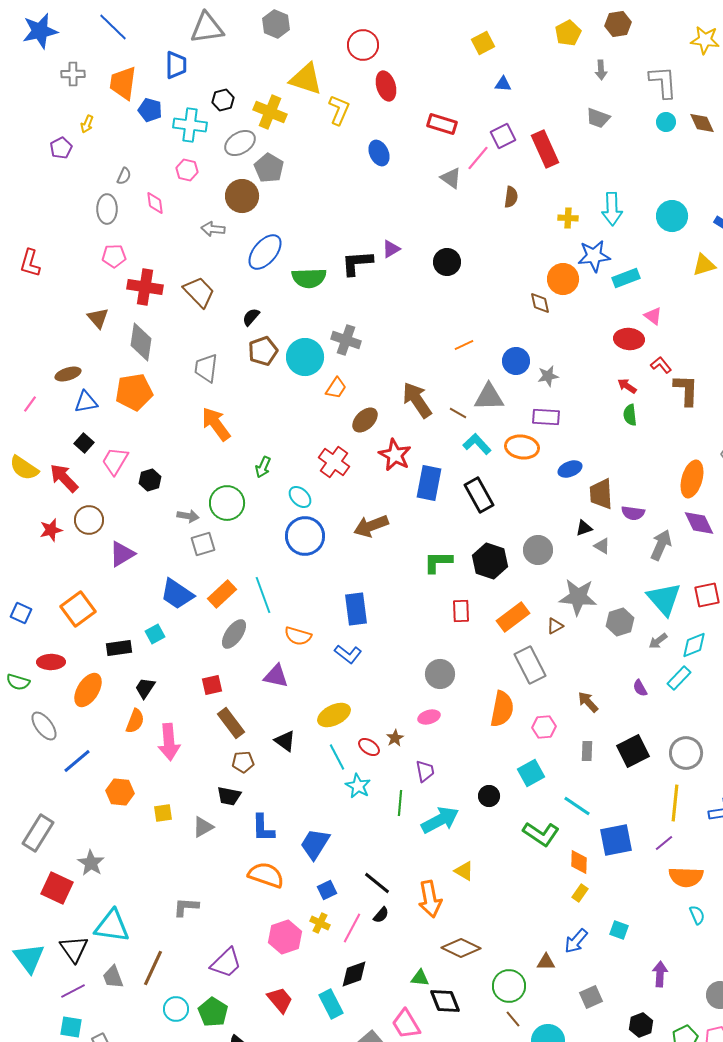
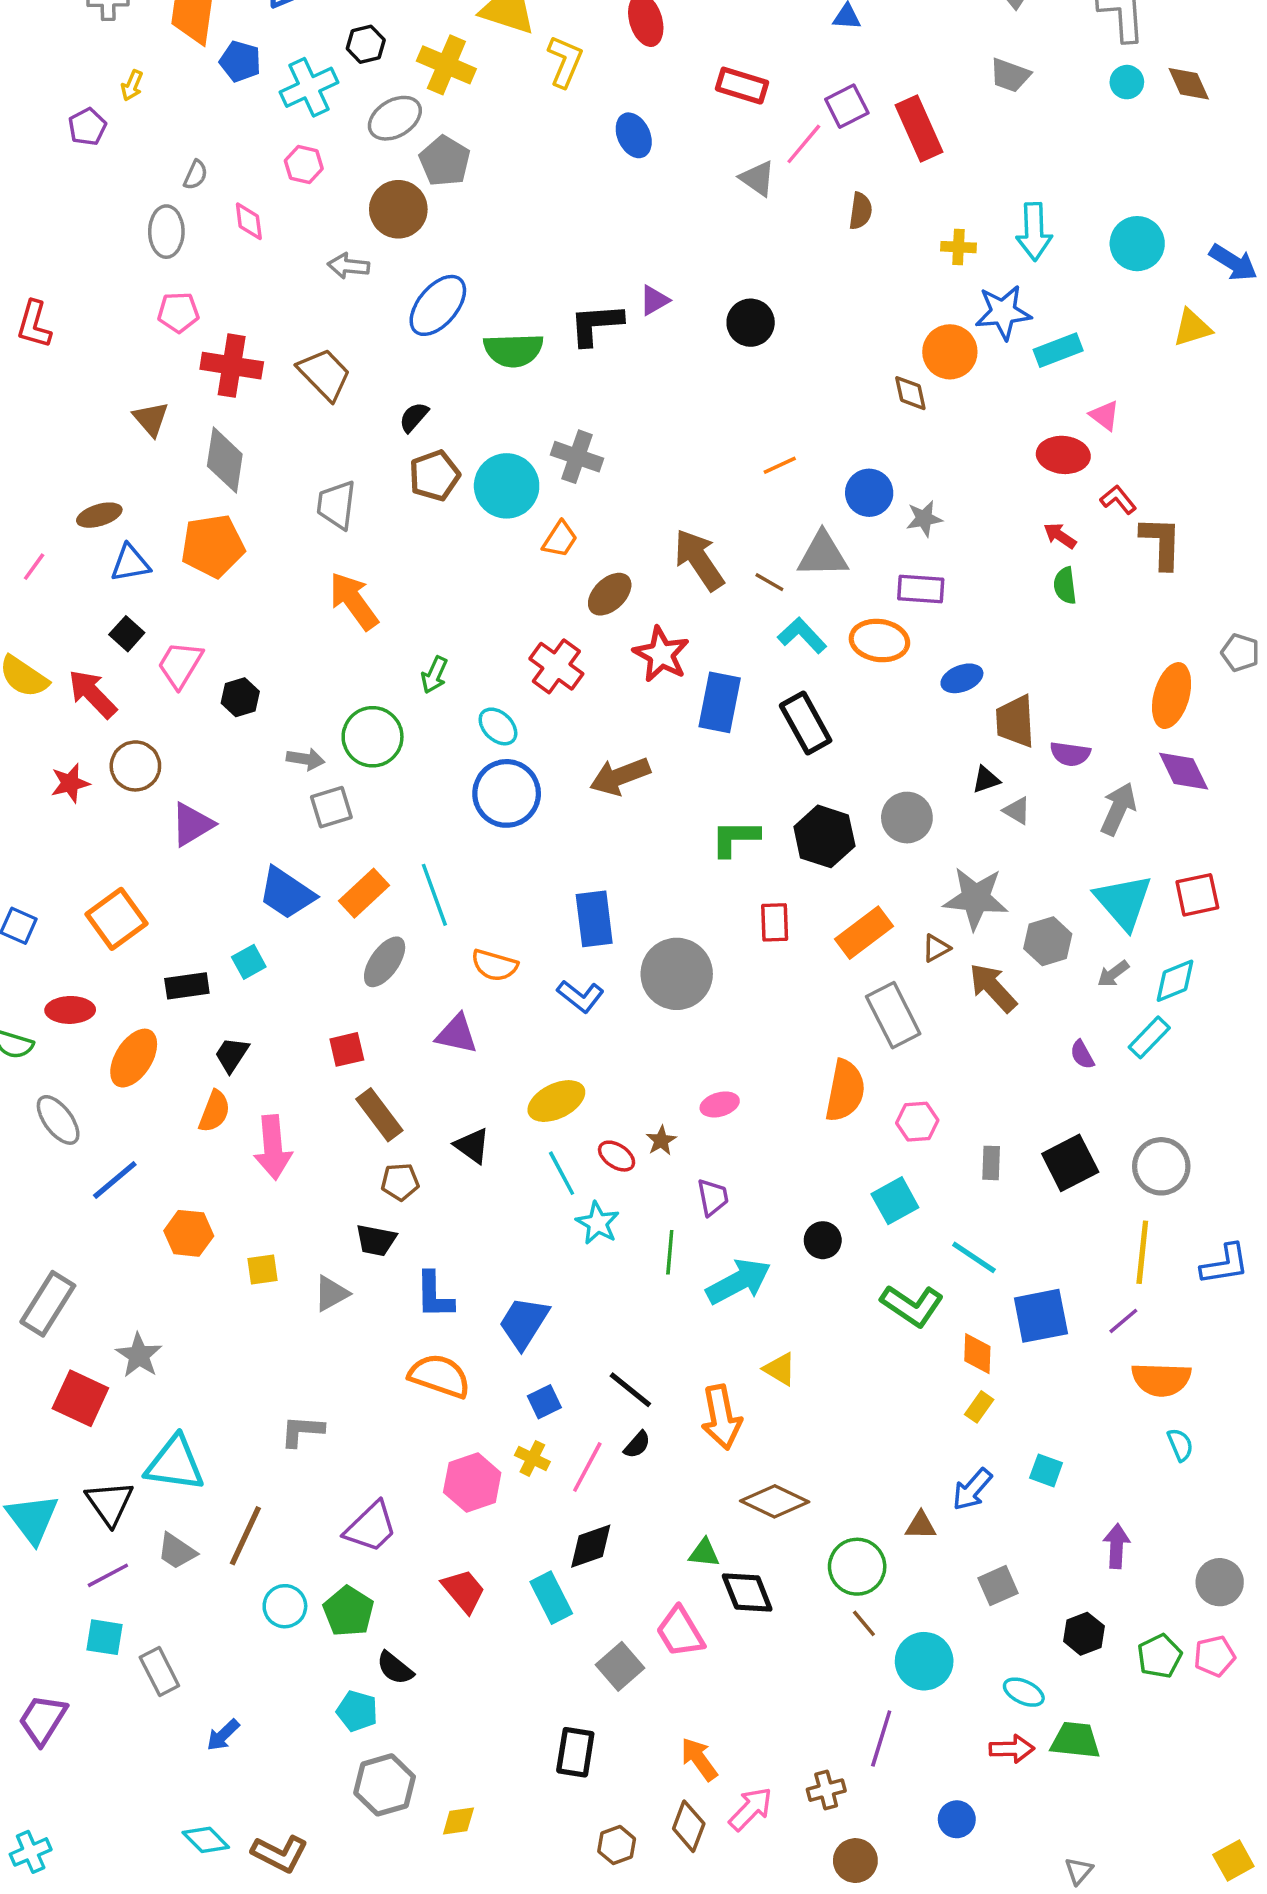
cyan cross: (190, 125) -> (309, 87), turned -32
gray circle: (440, 674) -> (677, 974), moved, size x1.4
brown arrow: (588, 702) -> (993, 988), moved, size x1.4
gray trapezoid: (113, 977) -> (177, 1551), turned -35

